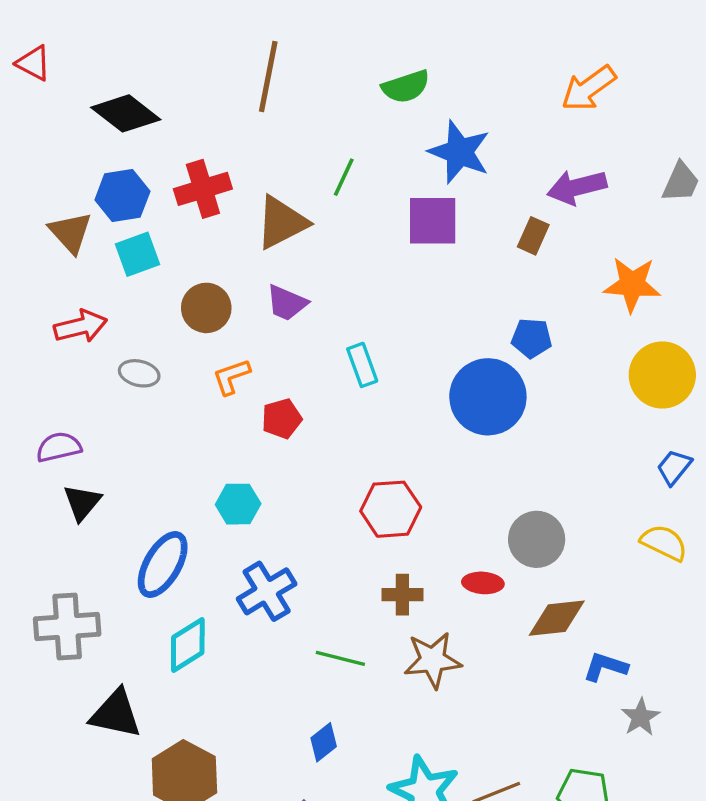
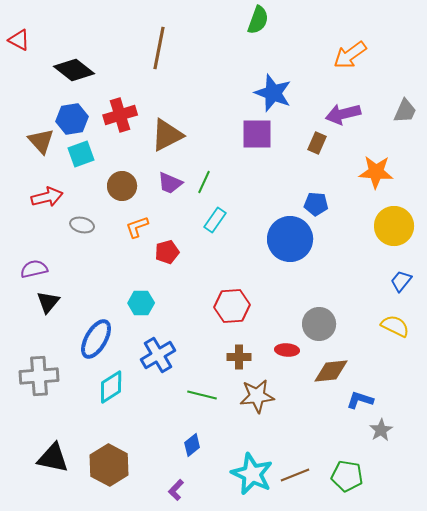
green semicircle: (406, 87) -> (258, 20), moved, turned -52
green line: (344, 177) -> (204, 182), moved
cyan rectangle: (362, 365) -> (215, 220), turned 55
black triangle: (116, 714) -> (53, 458), moved

